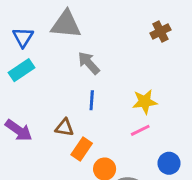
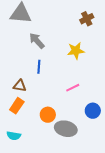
yellow star: (145, 102) -> (76, 51), moved
orange rectangle: (82, 149) -> (17, 106), moved

